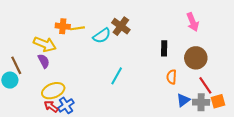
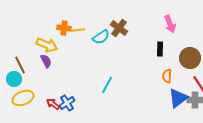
pink arrow: (193, 22) -> (170, 24), moved
cyan line: (117, 76) -> (107, 85), moved
yellow ellipse: (53, 91) -> (23, 98), moved
blue triangle: (183, 100) -> (178, 98), size x1.5

